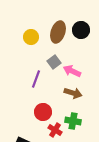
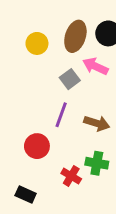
pink arrow: (72, 71) -> (95, 66), moved
purple line: (36, 79) -> (61, 115), moved
red circle: (43, 112) -> (37, 146), moved

